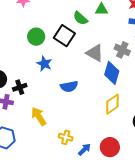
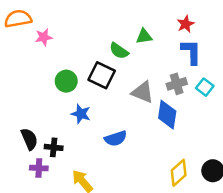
gray cross: (122, 50) -> (177, 84), turned -35
black cross: (20, 87) -> (54, 147), turned 32
yellow diamond: (112, 104) -> (179, 173), moved

